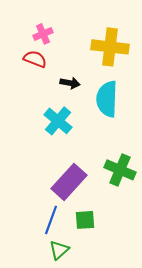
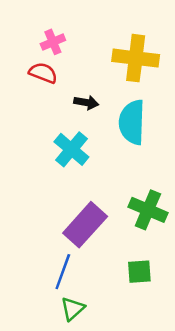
green square: (85, 220) -> (139, 272), moved

